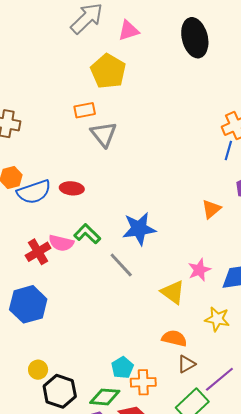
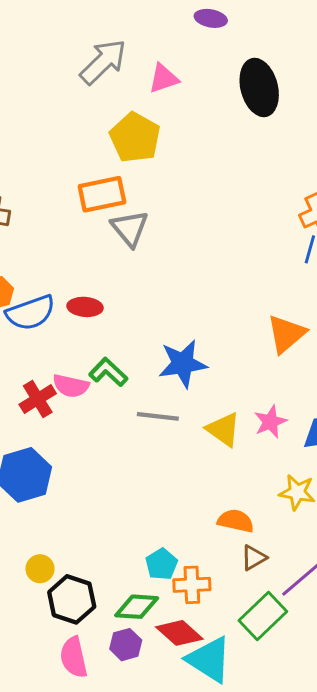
orange rectangle: (85, 110) -> (102, 194), size x1.5
orange triangle: (211, 209) -> (286, 334), size x1.4
gray line: (121, 265) -> (158, 416), turned -40
yellow triangle: (173, 292) -> (223, 429), moved

